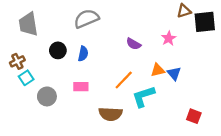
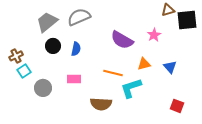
gray trapezoid: (28, 24) -> (47, 22), moved, turned 60
purple semicircle: (134, 44) -> (122, 40), size x1.6
blue triangle: (174, 73) -> (170, 67), moved
orange line: (124, 80) -> (113, 73), turned 60

